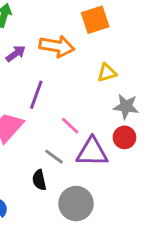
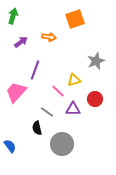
orange arrow: (57, 46) -> (49, 37), size x0.6
yellow triangle: (107, 73) -> (74, 80), moved
gray star: (126, 107) -> (96, 61), moved, turned -30
purple triangle: (92, 152) -> (73, 109), size x0.7

